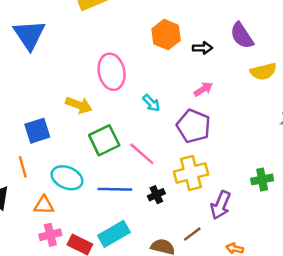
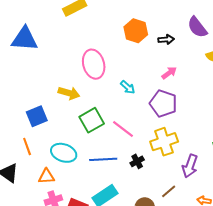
blue triangle: (29, 35) -> (25, 39), turned -48

